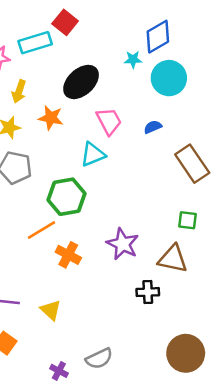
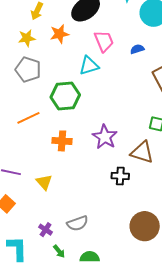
orange star: (51, 118) -> (59, 34), turned -30
orange line: (42, 230) -> (28, 118), moved
orange cross: (68, 255) -> (62, 141), turned -30

